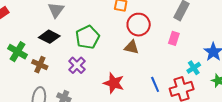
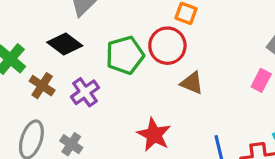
red circle: (139, 25) -> (167, 46), moved
purple cross: (77, 65) -> (85, 92), moved

